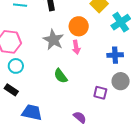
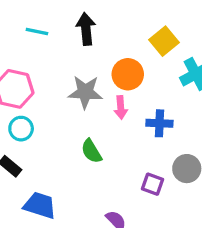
gray star: (53, 40) -> (85, 92), turned -30
blue cross: (115, 55) -> (159, 123), moved

